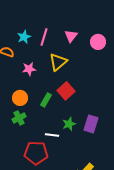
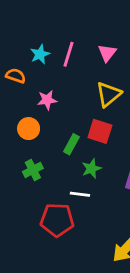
yellow triangle: (58, 62) -> (109, 94), moved
red square: (66, 91) -> (100, 131), turned -30
orange circle: (20, 98) -> (29, 129), moved
green star: (69, 124) -> (91, 169), moved

